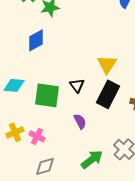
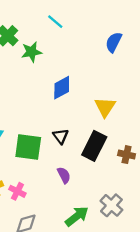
blue diamond: (36, 40) -> (62, 88), moved
yellow triangle: (107, 64) -> (105, 107), moved

